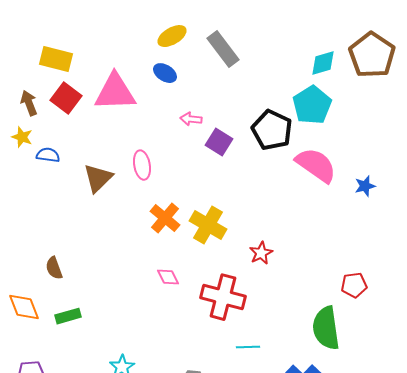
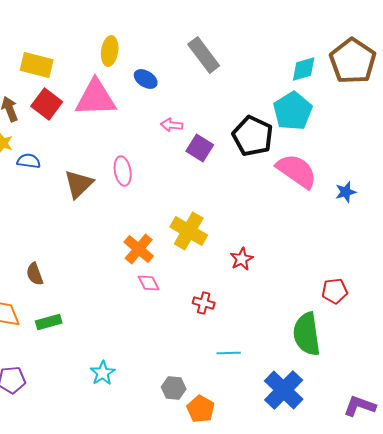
yellow ellipse: (172, 36) -> (110, 51), moved, turned -52
orange cross: (165, 218) -> (139, 249), moved
red cross: (223, 297) -> (204, 303), size x0.5

